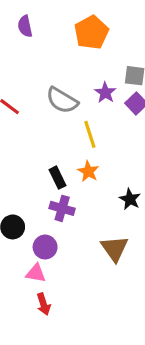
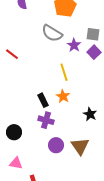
gray semicircle: (62, 100) -> (52, 33), moved
purple circle: (45, 247) -> (56, 145), moved
pink triangle: (36, 273) -> (16, 163), moved

